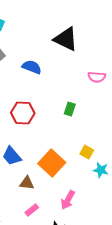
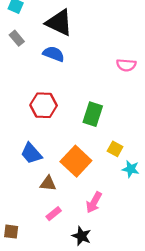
black triangle: (66, 39) -> (59, 23), moved
green rectangle: (70, 109) -> (93, 114), moved, size x1.5

